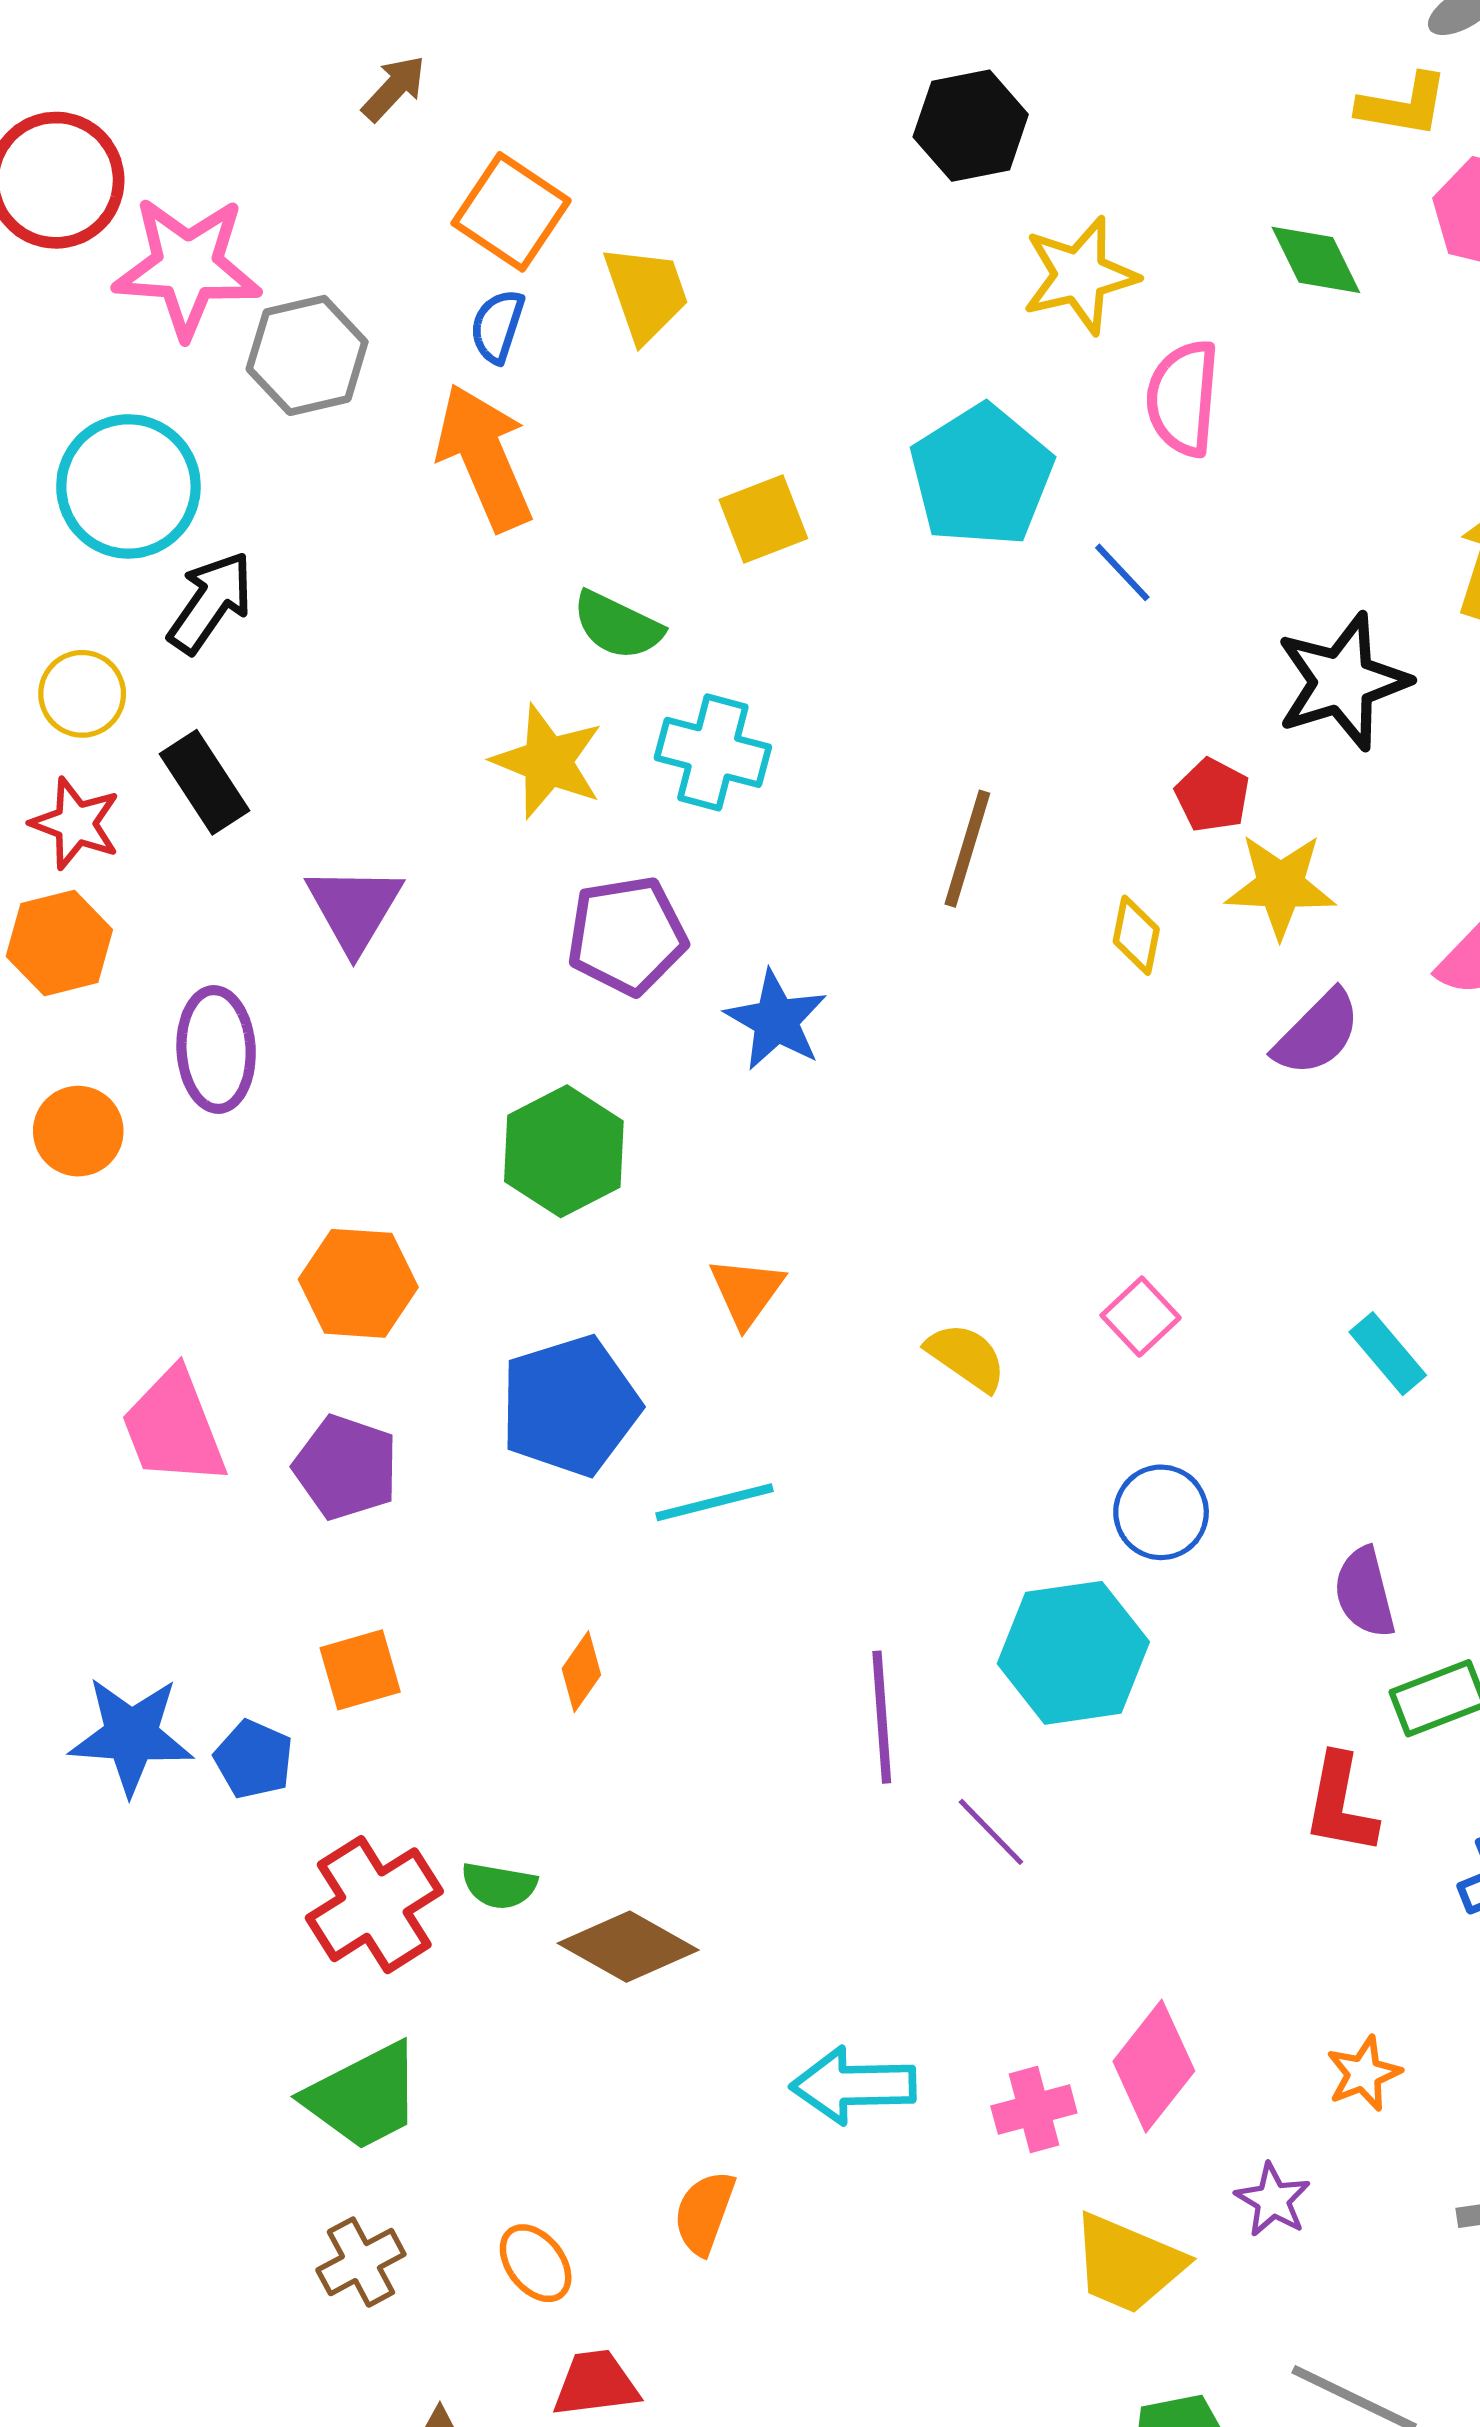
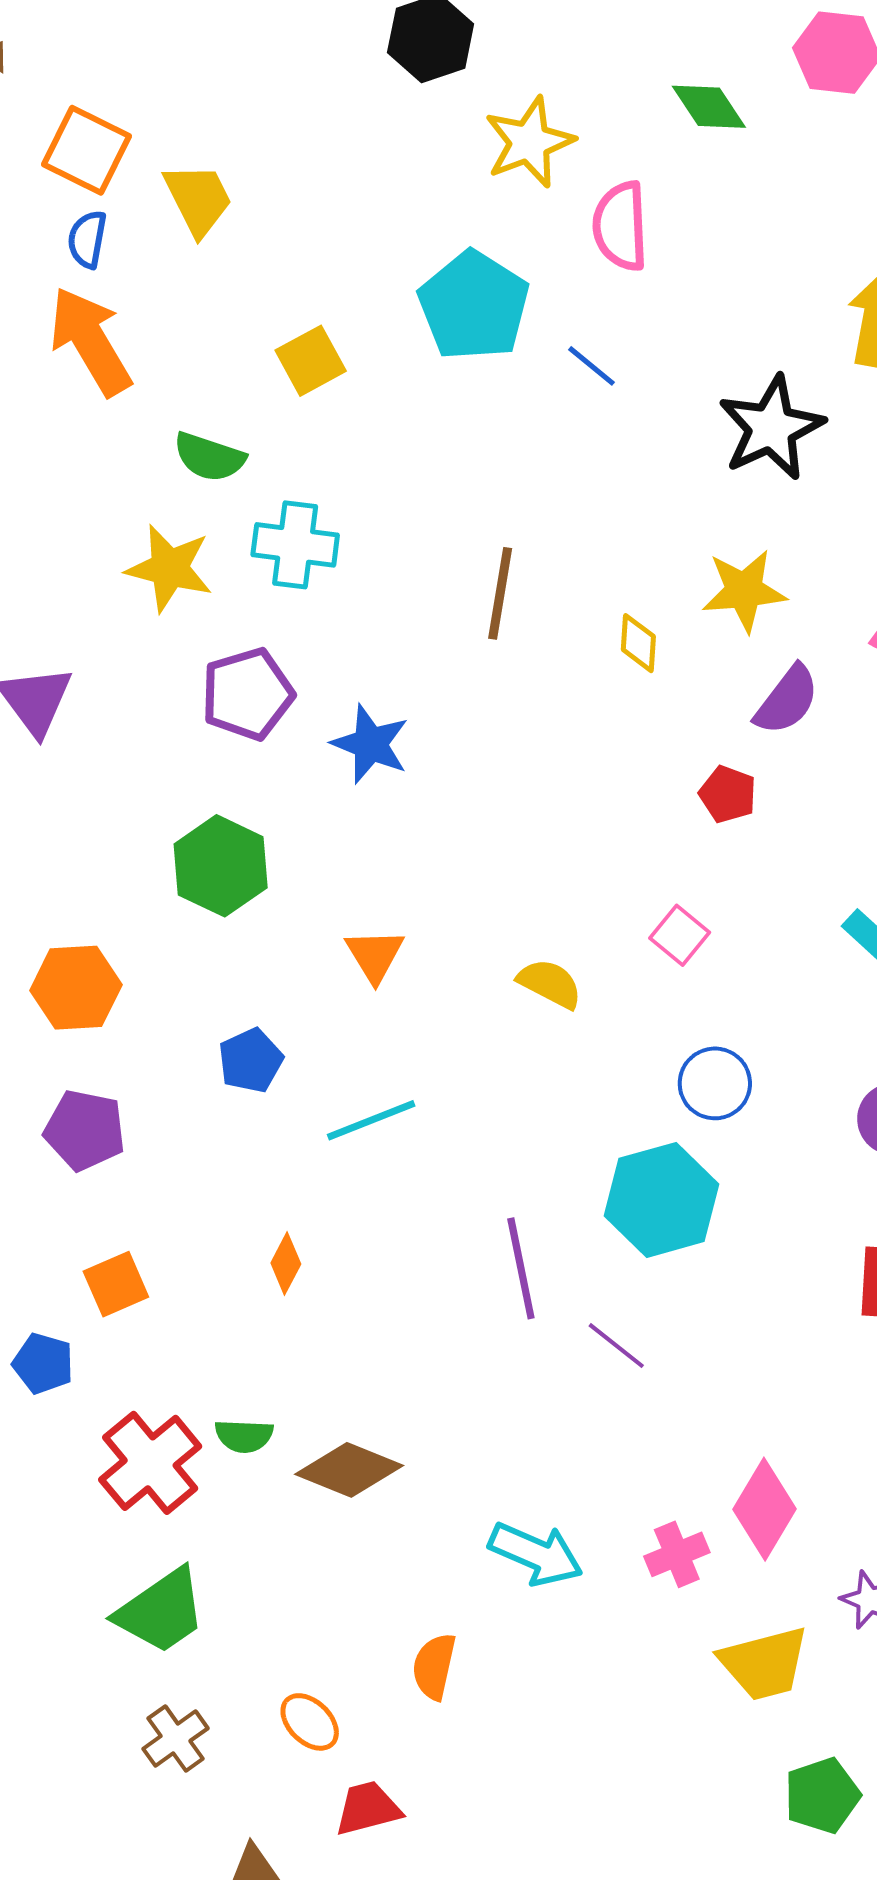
red pentagon: (1212, 795) -> (728, 794), moved
blue pentagon: (570, 1406) -> (251, 1061), size x0.6
cyan arrow: (853, 2085) -> (536, 1554), turned -148
yellow trapezoid: (1128, 2264) -> (764, 1663), turned -30

